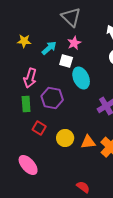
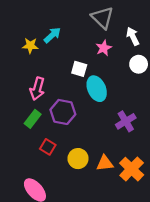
gray triangle: (71, 17) -> (102, 18), moved
pink star: (74, 43) -> (104, 48), moved
cyan arrow: (49, 48) -> (52, 35), moved
green rectangle: (26, 104) -> (33, 119), turned 42

